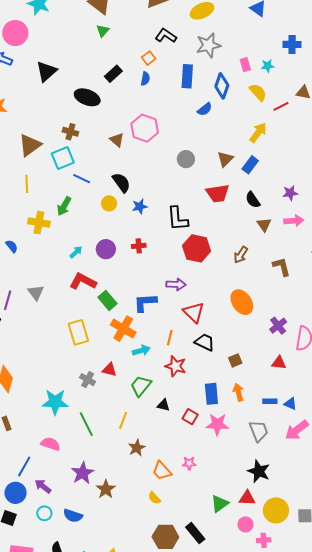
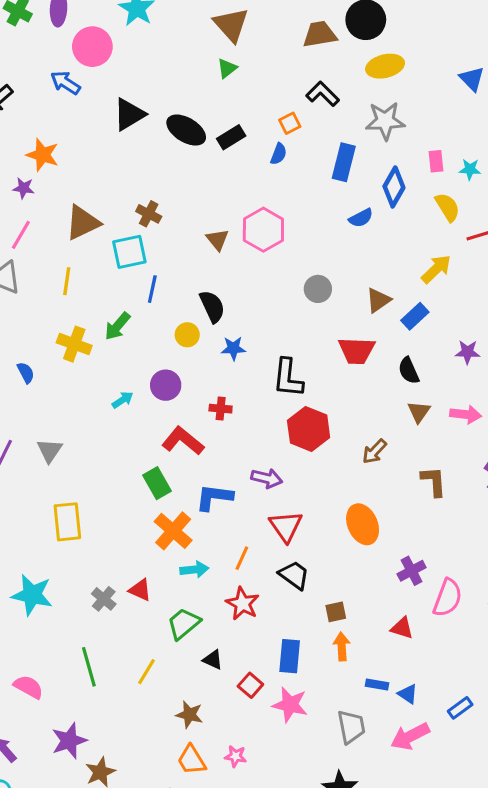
black ellipse: (87, 97) -> (186, 130), moved
blue line: (82, 179) -> (152, 289), turned 66
purple star: (290, 193) -> (468, 352), moved
purple circle: (106, 249) -> (166, 385), moved
red L-shape: (83, 281) -> (183, 441), moved
yellow rectangle: (78, 332) -> (67, 522), moved
orange arrow: (238, 392) -> (342, 647), moved
cyan star: (55, 402) -> (32, 595), moved
brown star: (137, 448) -> (189, 715), moved, turned 30

